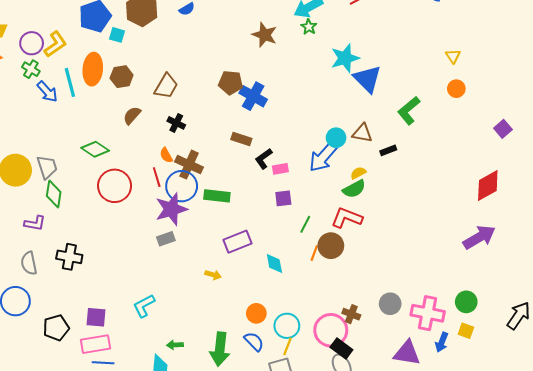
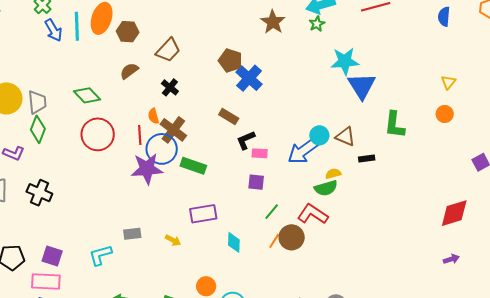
green L-shape: (409, 110) -> (395, 125), turned -56
purple arrow: (479, 237) -> (451, 259), moved, size x0.5
gray rectangle: (166, 239) -> (132, 234), moved

